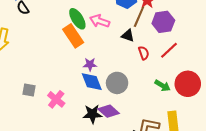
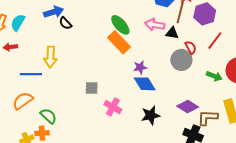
pink arrow: (100, 21) -> (155, 25), moved
gray circle: (117, 83) -> (181, 60), moved
gray square: (29, 90) -> (92, 88), moved
purple diamond: (109, 111) -> (188, 107), moved

